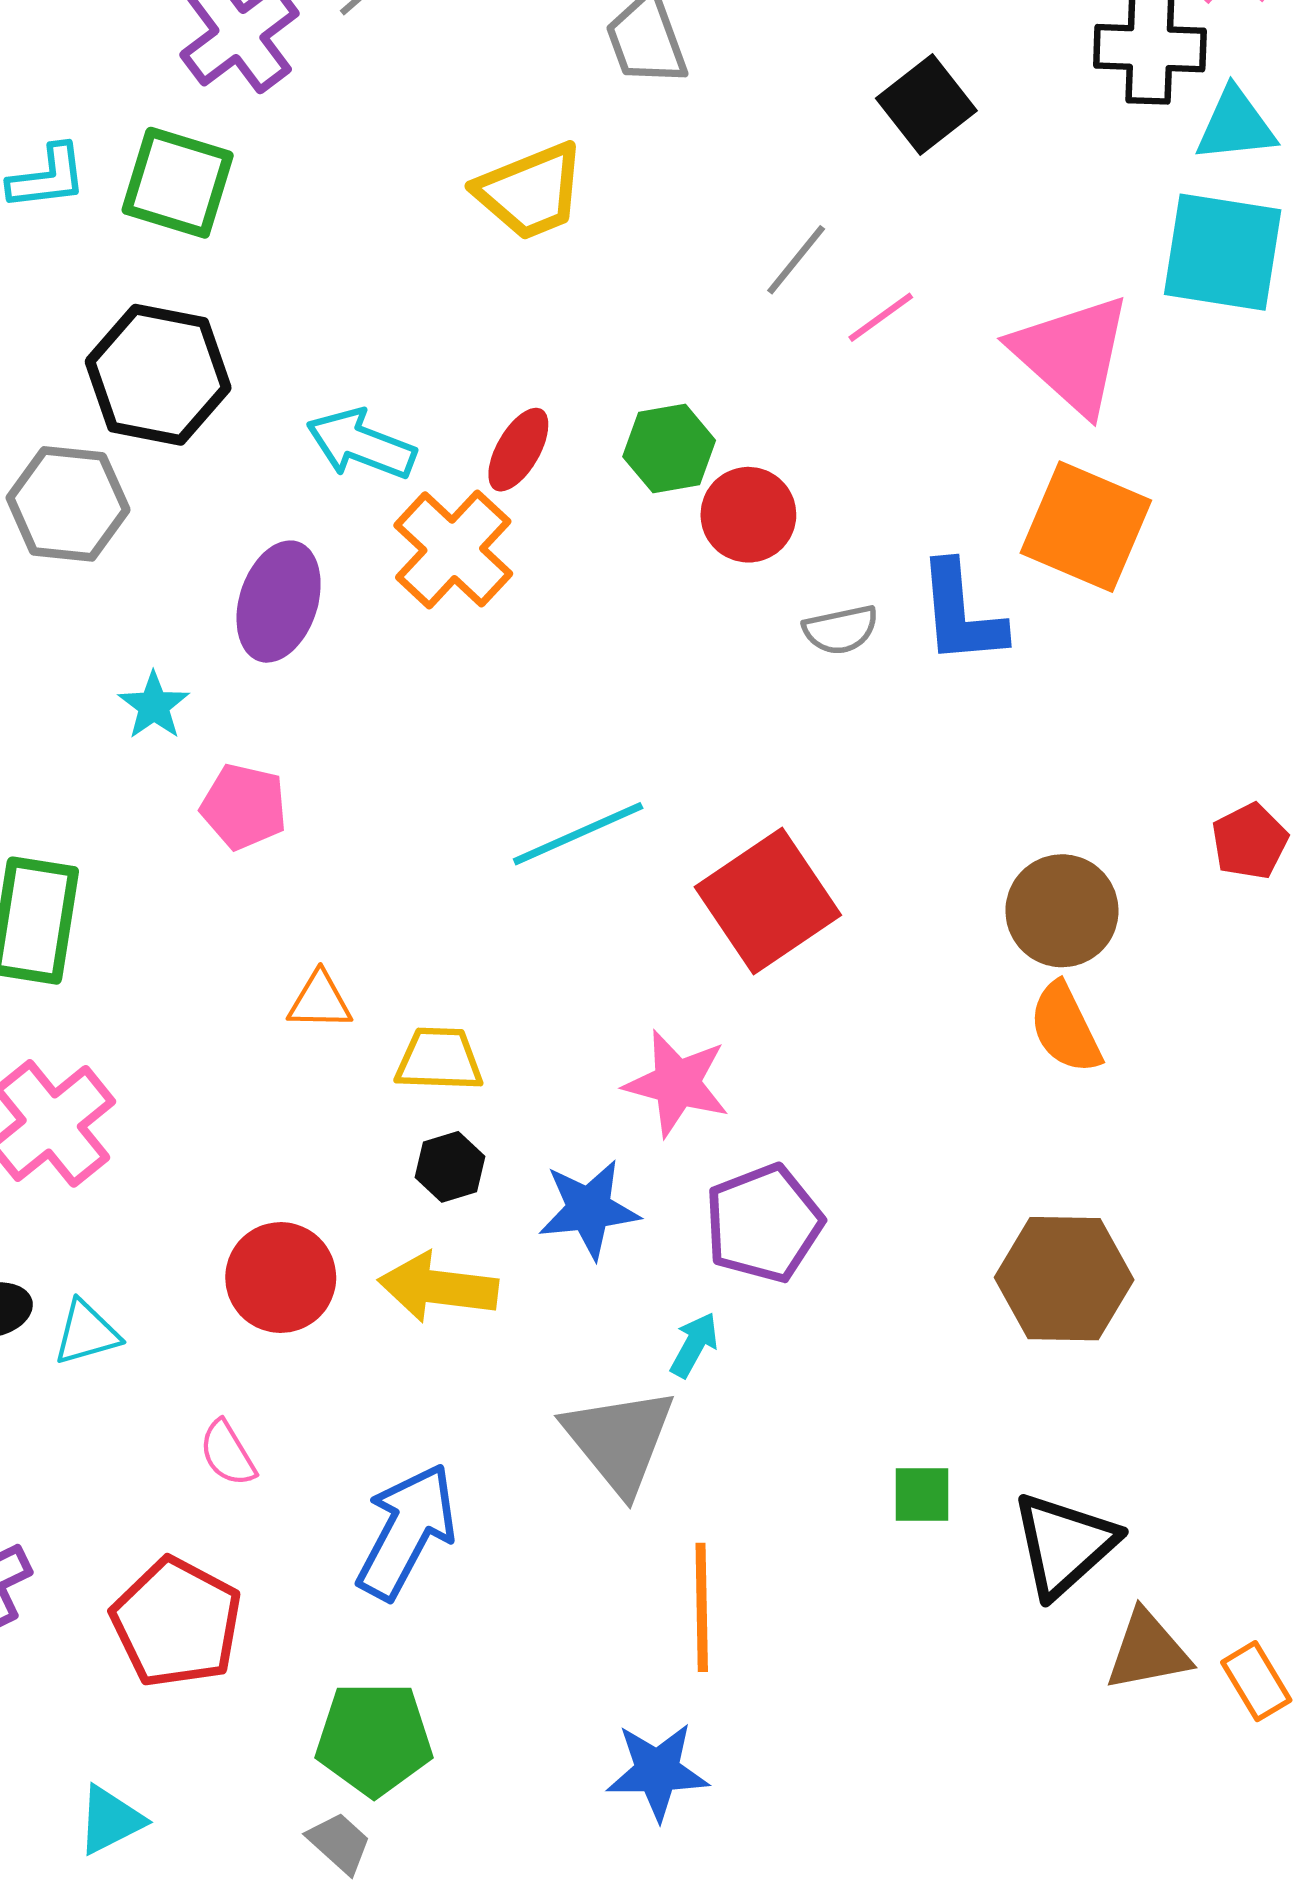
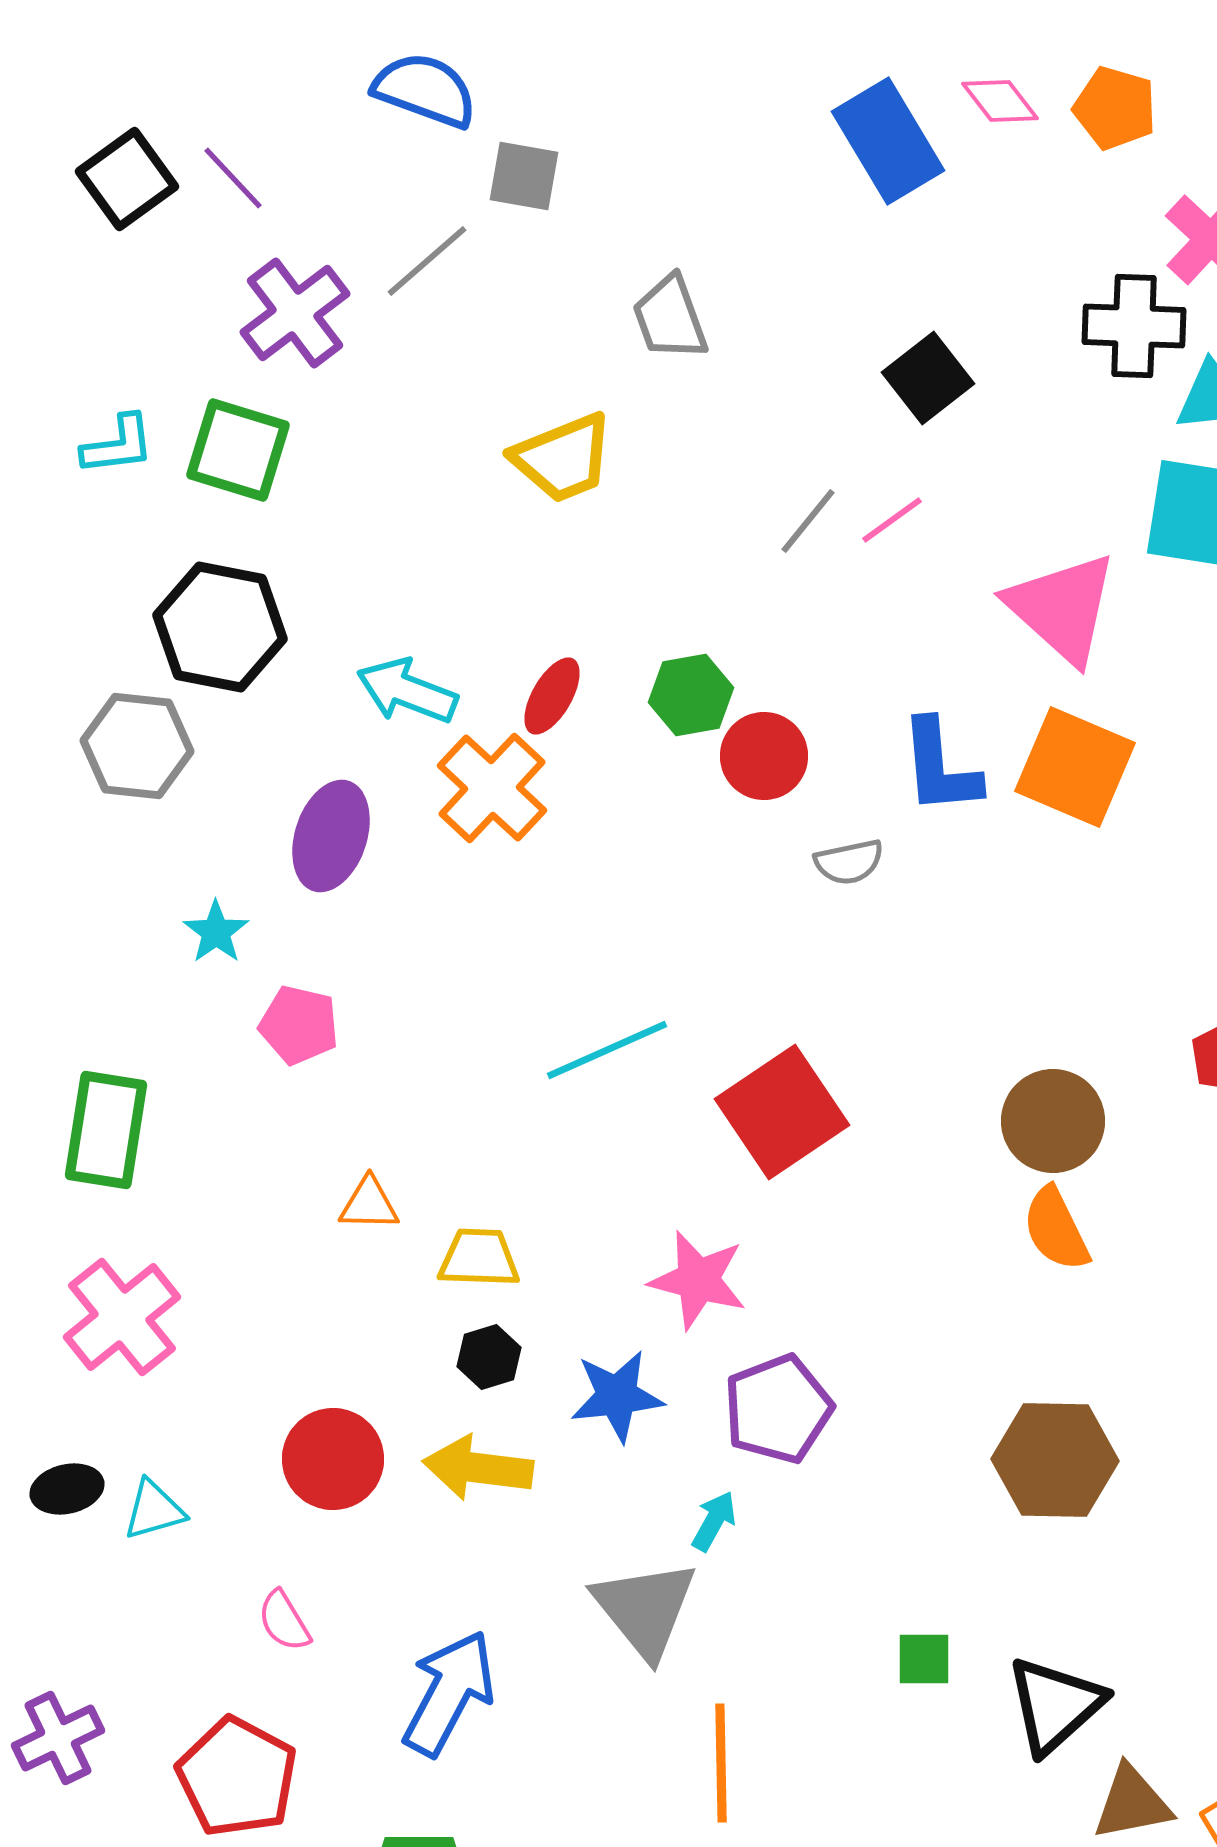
pink line: (881, 317) -> (892, 520), moved
blue L-shape: (961, 613) -> (940, 767), moved

